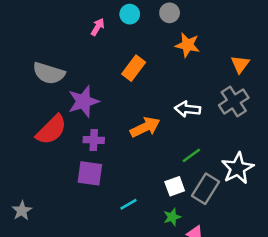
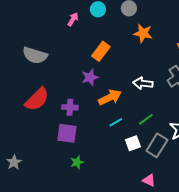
purple star: (83, 101) -> (90, 77), moved, size x0.7
cyan line: (128, 204) -> (116, 122), moved
green star: (172, 217) -> (77, 162), moved

